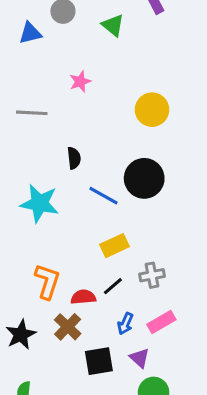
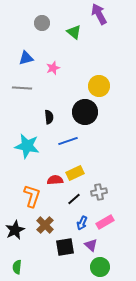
blue triangle: (30, 33) -> (26, 58), moved
black circle: (144, 178) -> (85, 112), moved
blue line: (104, 196) -> (68, 141), turned -48
red semicircle: (83, 297) -> (55, 180), moved

